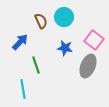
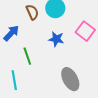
gray ellipse: (88, 66) -> (70, 79), moved, turned -50

